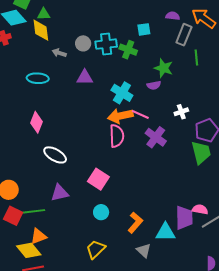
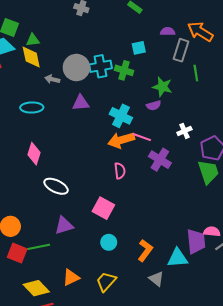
gray circle: (83, 43) -> (76, 68), size x1.6
pink semicircle: (117, 136) -> (120, 171), moved, size x0.7
orange triangle: (38, 236) -> (71, 277), moved

